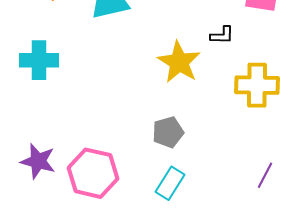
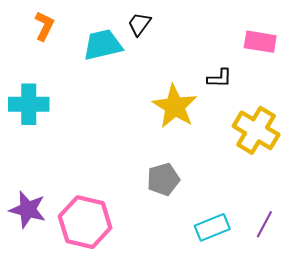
yellow cross: (257, 85) -> (256, 130), turned 30
cyan rectangle: (170, 183) -> (212, 227), moved, turned 36

